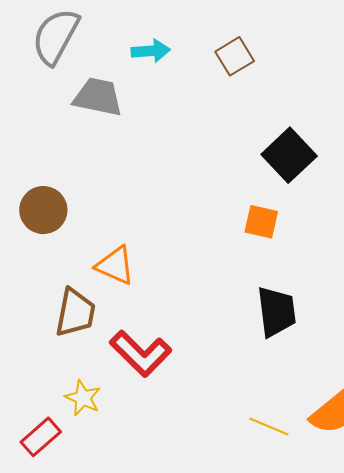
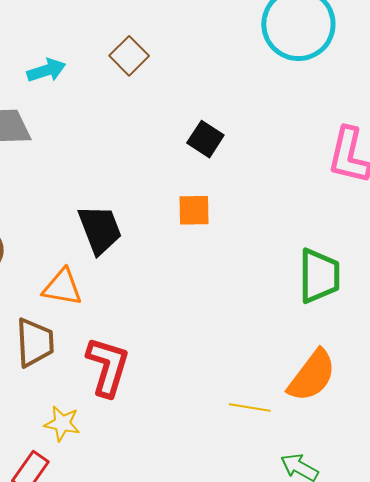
black square: (289, 155) -> (205, 139), size x0.7
black trapezoid: (276, 312) -> (100, 229), moved
red L-shape: (141, 353) -> (108, 367), turned -104

